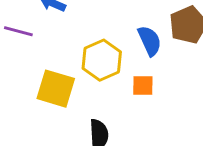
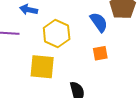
yellow hexagon: (102, 60) -> (57, 34), moved

